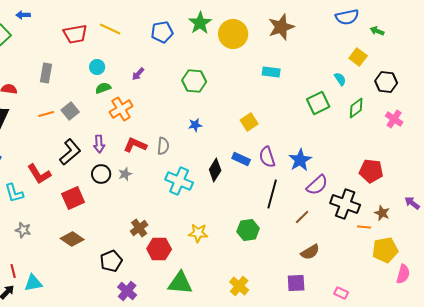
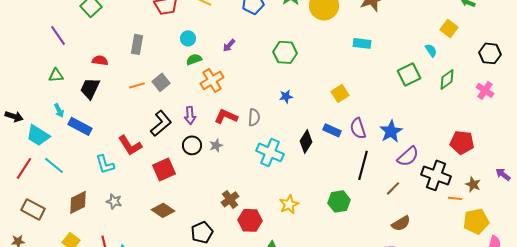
black hexagon: (386, 82) -> (490, 53), moved
yellow star: (198, 233) -> (289, 204), turned -30

